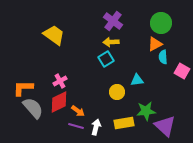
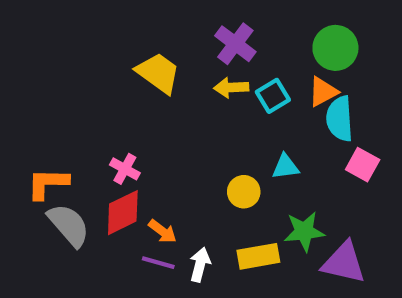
yellow trapezoid: (54, 35) -> (158, 73), moved
cyan semicircle: (163, 57) -> (340, 119), size x1.5
cyan square: (106, 59) -> (273, 96), moved
pink square: (182, 71) -> (363, 165), moved
pink cross: (60, 81) -> (125, 169), turned -32
purple triangle: (165, 126) -> (344, 263), turned -30

